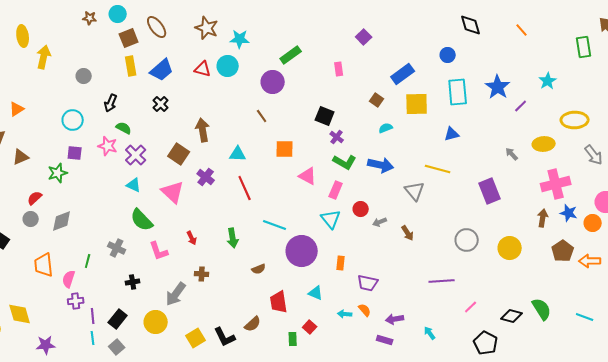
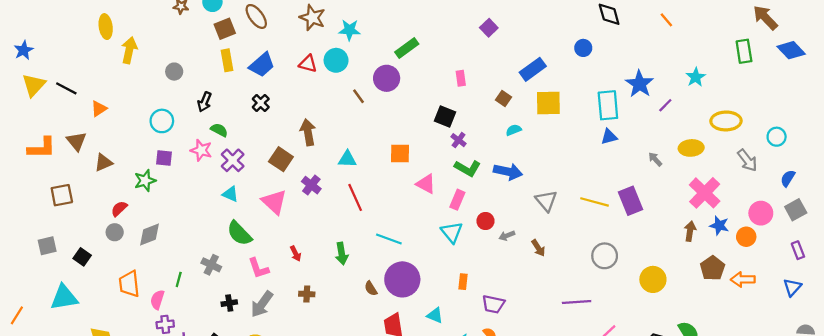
green rectangle: (584, 47) -> (744, 51), moved
pink rectangle: (339, 69) -> (461, 78), moved
cyan rectangle: (458, 92) -> (608, 105), moved
brown line: (262, 116) -> (358, 96), moved
blue triangle: (452, 134) -> (609, 137), moved
yellow line: (438, 169) -> (594, 202), moved
pink cross: (556, 184) -> (705, 193), turned -32
yellow circle: (510, 248) -> (653, 279), moved
purple circle: (302, 251) -> (402, 279), moved
brown semicircle: (259, 269) -> (371, 288), turned 80
gray arrow: (176, 294) -> (262, 304), moved

